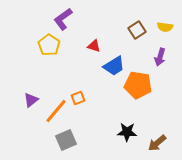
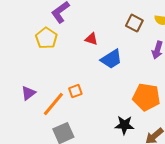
brown square: (137, 30) -> (134, 23), turned -30
orange pentagon: (138, 85) -> (146, 97), moved

